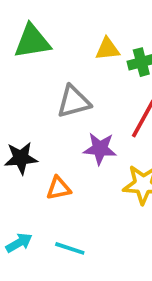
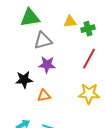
gray triangle: (74, 102) -> (43, 41), moved
purple star: (100, 149) -> (47, 65), moved

